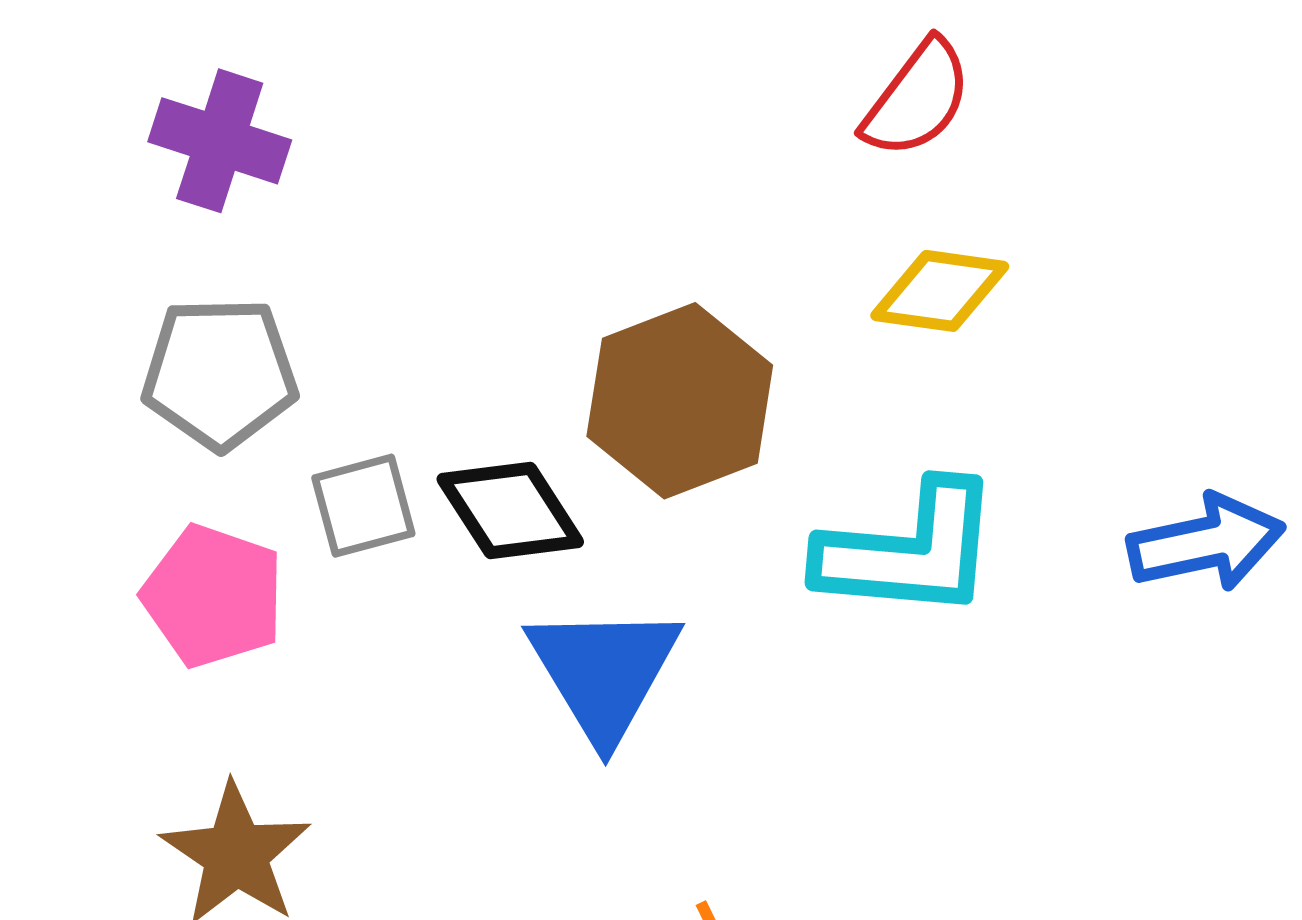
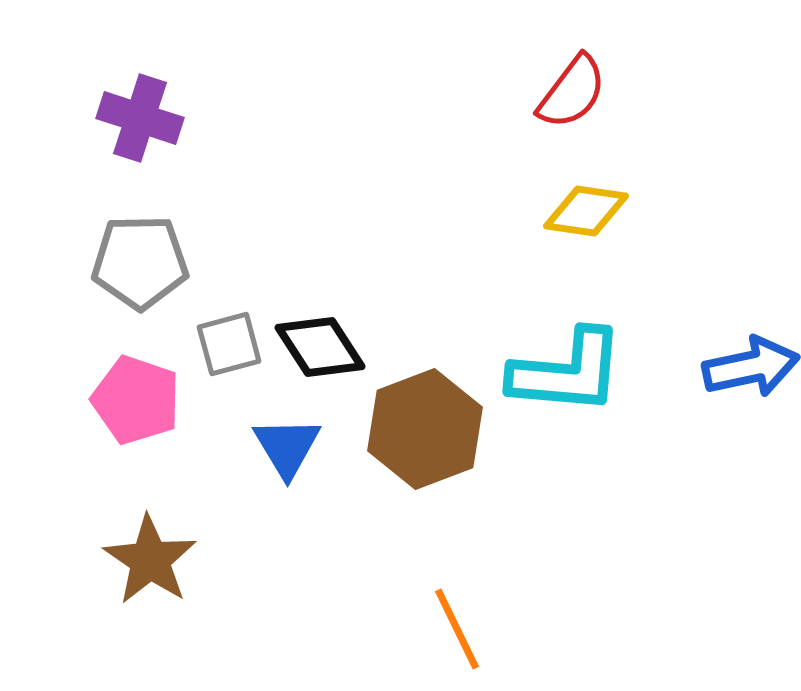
brown hexagon: (680, 401) -> (425, 429), moved
blue triangle: (604, 672) -> (287, 447), moved, size x0.7

